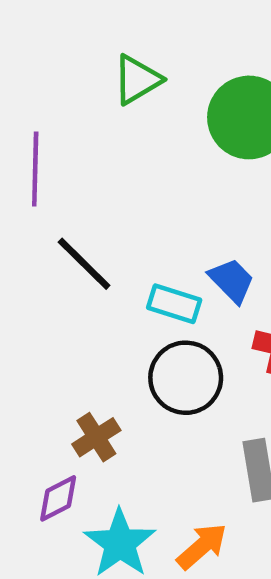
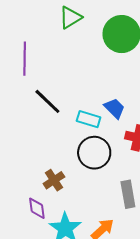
purple diamond: (58, 498) -> (37, 208), turned -70

